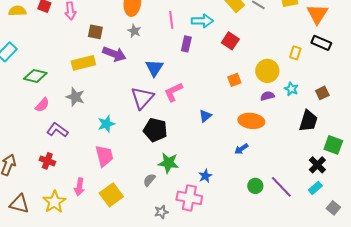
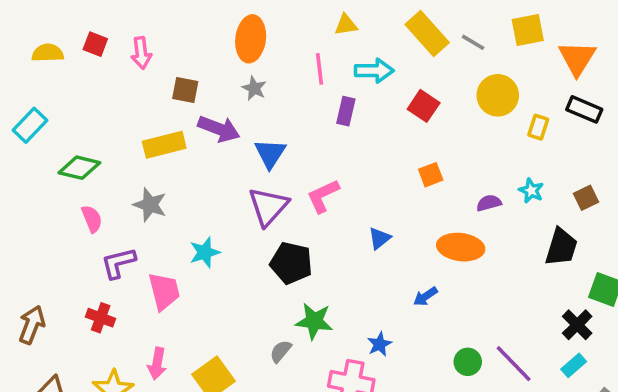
blue triangle: (154, 68) -> (270, 154), moved
yellow circle: (267, 71) -> (498, 95), moved
pink semicircle: (42, 105) -> (92, 219), turned -63
purple L-shape: (57, 130) -> (118, 263), turned -50
blue arrow: (241, 149) -> (425, 297), moved
pink trapezoid: (104, 156) -> (164, 291), moved

